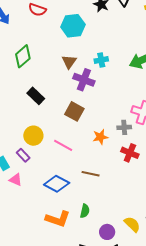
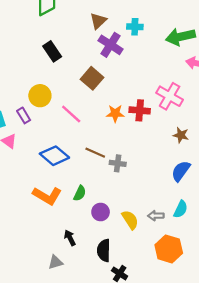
gray cross: (124, 127) -> (118, 163), moved
red cross: (130, 153) -> (140, 110), moved, turned -30
purple circle: (107, 232) -> (101, 212), moved

